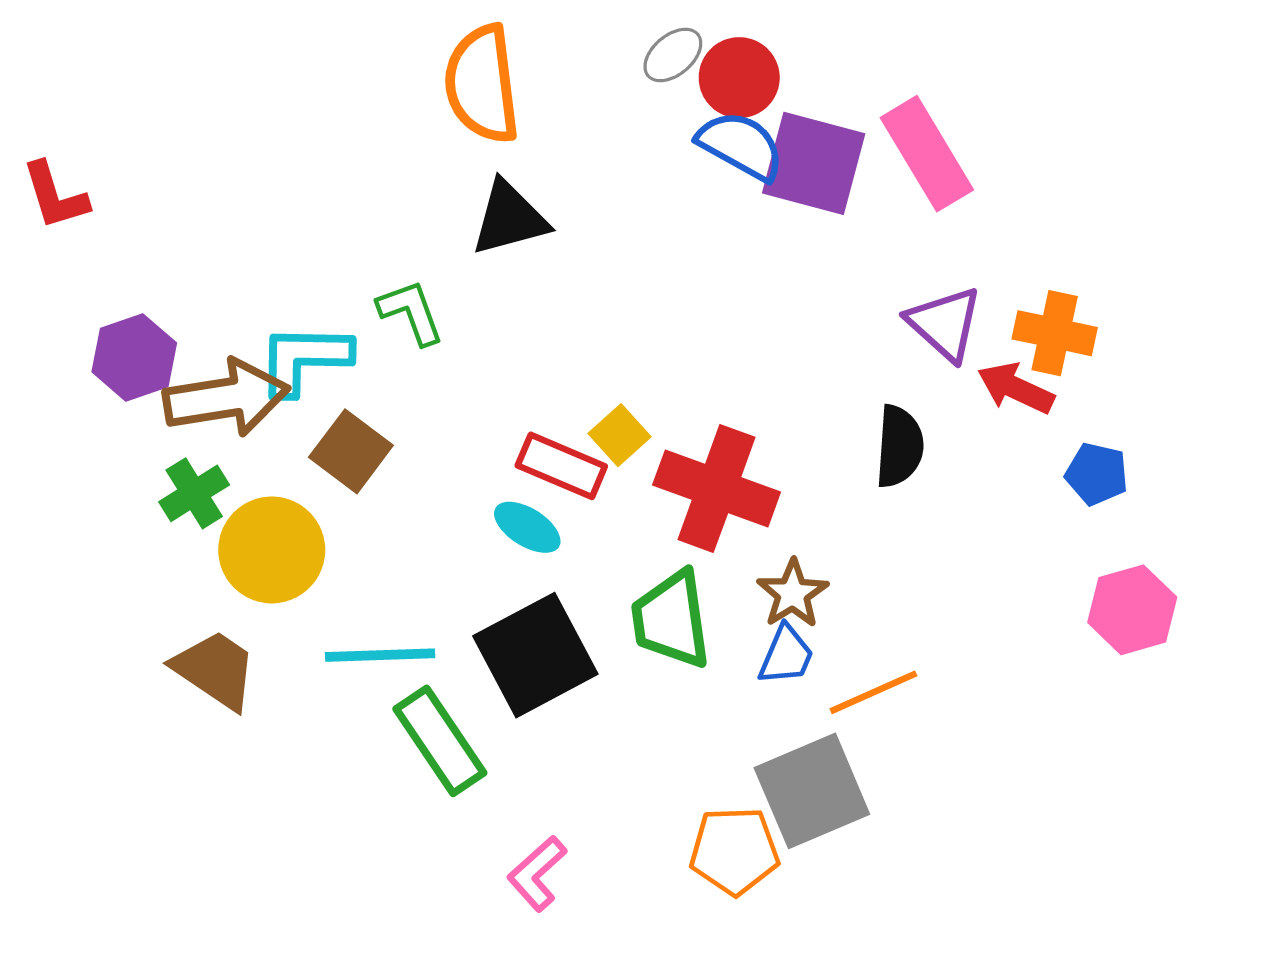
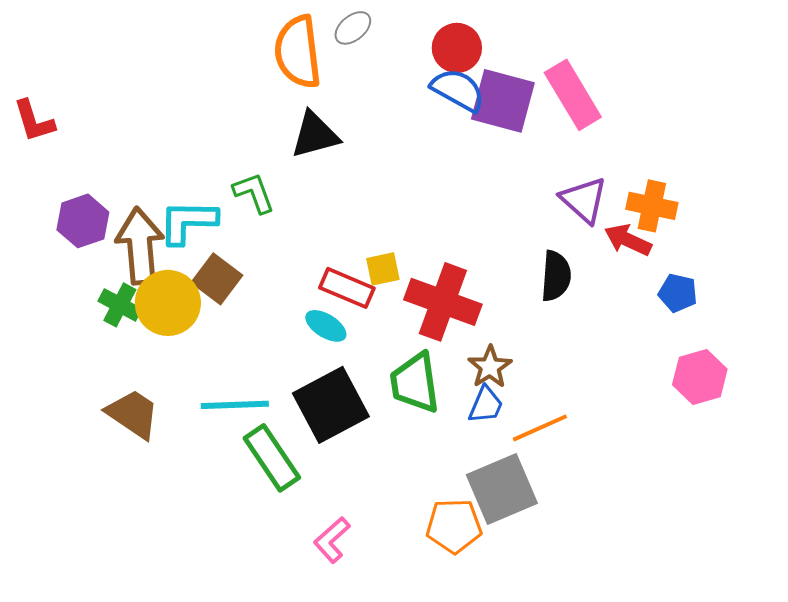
gray ellipse: (673, 55) -> (353, 28), moved
brown arrow: (226, 398) -> (140, 246), turned -86
yellow square: (619, 435) -> (383, 269), turned 30
green cross: (194, 493) -> (120, 305), turned -30
yellow circle: (272, 550) -> (168, 303), moved

